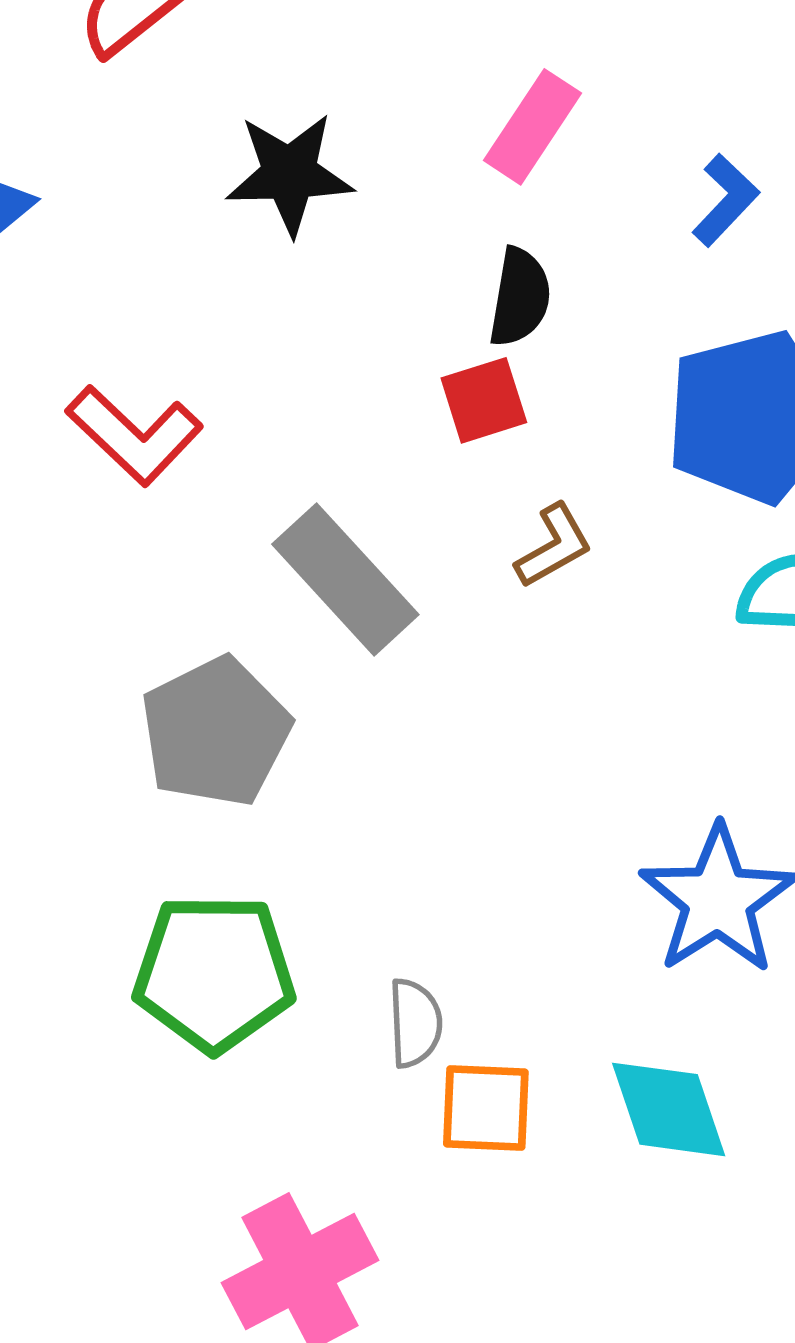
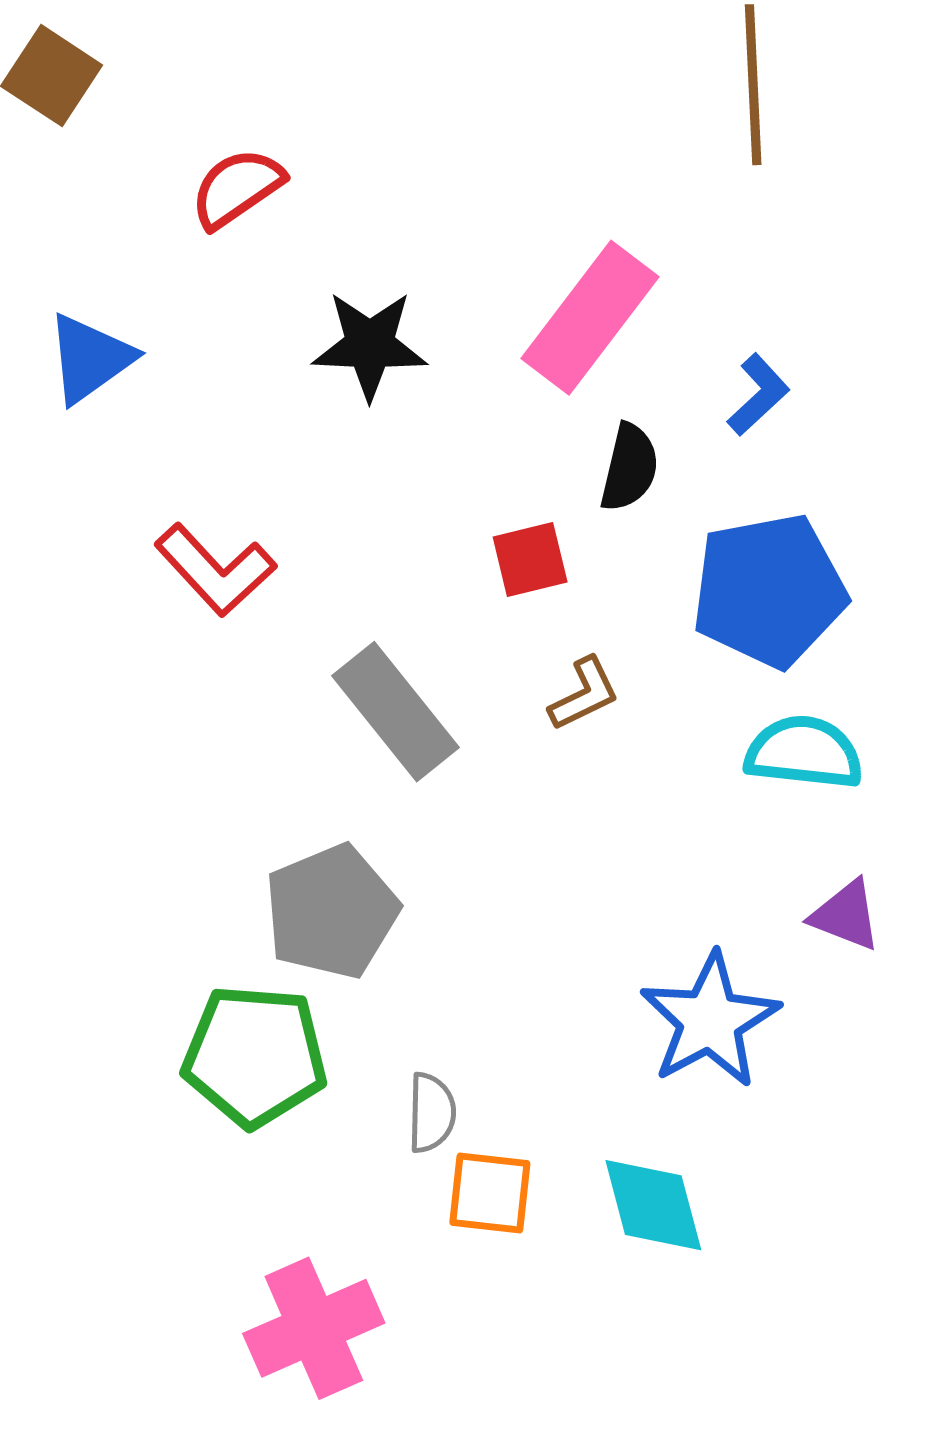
pink rectangle: (533, 127) -> (590, 318), size x1.5
black semicircle: (520, 297) -> (629, 468), moved
gray pentagon: (216, 732) -> (331, 912), moved

